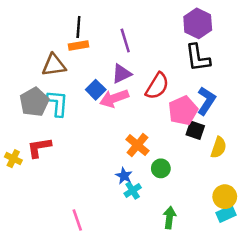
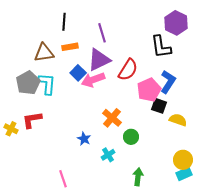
purple hexagon: (198, 23) -> (176, 23), moved
orange rectangle: (78, 45) -> (70, 47), moved
purple triangle: (122, 74) -> (99, 60), size x1.4
yellow semicircle: (219, 147) -> (178, 120), turned -90
blue star: (124, 176) -> (84, 139), moved

